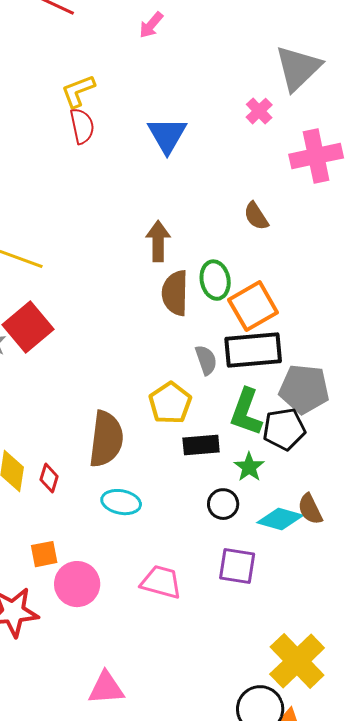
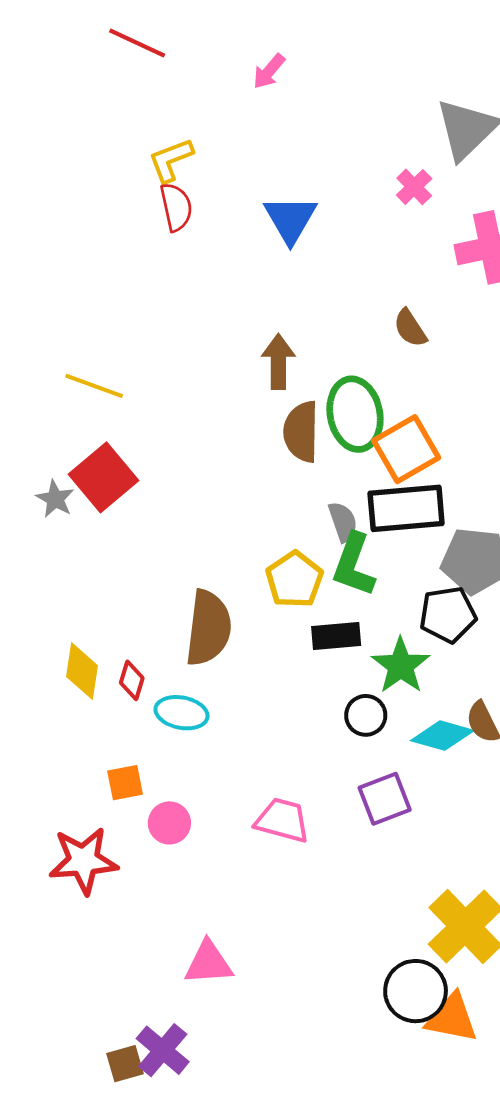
green ellipse: (215, 280) -> (355, 414), size x1.4
green L-shape: (246, 412) -> (354, 565), moved
green star: (249, 467) -> (401, 666), size x1.4
cyan ellipse: (121, 502) -> (182, 713), moved
purple square: (237, 566) -> (385, 799), turned -30
pink circle: (77, 584) -> (169, 823), size x0.7

